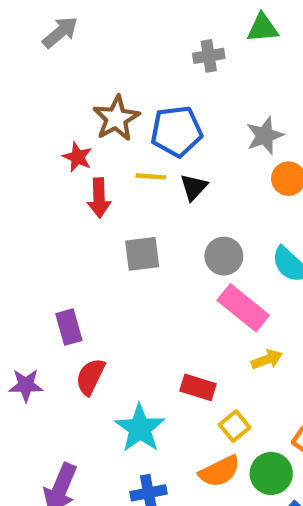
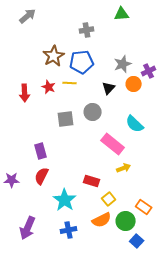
gray cross: (209, 56) -> (87, 30), moved
red star: (77, 157) -> (49, 87), moved
black triangle: (194, 187) -> (109, 88), moved
red arrow: (99, 198) -> (25, 93), moved
gray circle: (224, 256) -> (93, 112), moved
purple rectangle: (69, 327) -> (41, 151), moved

